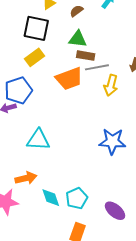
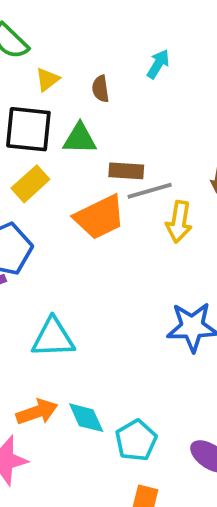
brown semicircle: (76, 11) -> (101, 89), turned -56
green triangle: (78, 39) -> (80, 139), moved
cyan diamond: (51, 198) -> (86, 418), moved

